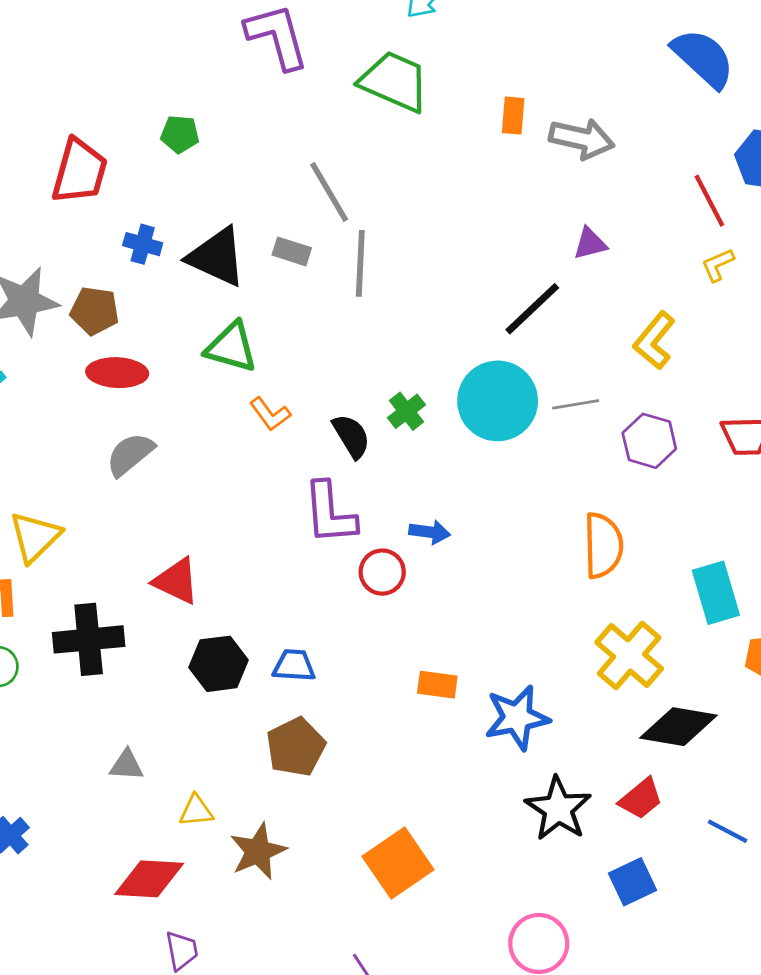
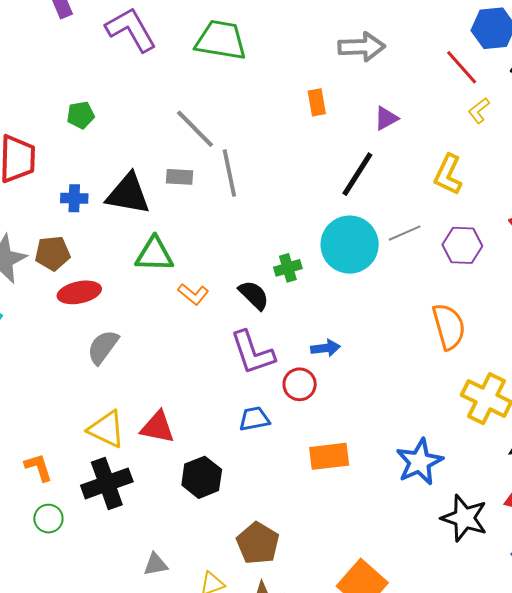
orange rectangle: (513, 116) -> (317, 102), moved
green cross: (406, 411) -> (288, 268), turned 36
yellow triangle: (35, 537) -> (106, 429), moved, turned -36
blue trapezoid: (294, 665) -> (254, 419), moved
orange rectangle: (437, 685) -> (329, 456), moved, size x1.4
brown pentagon: (296, 747) -> (258, 543), moved

